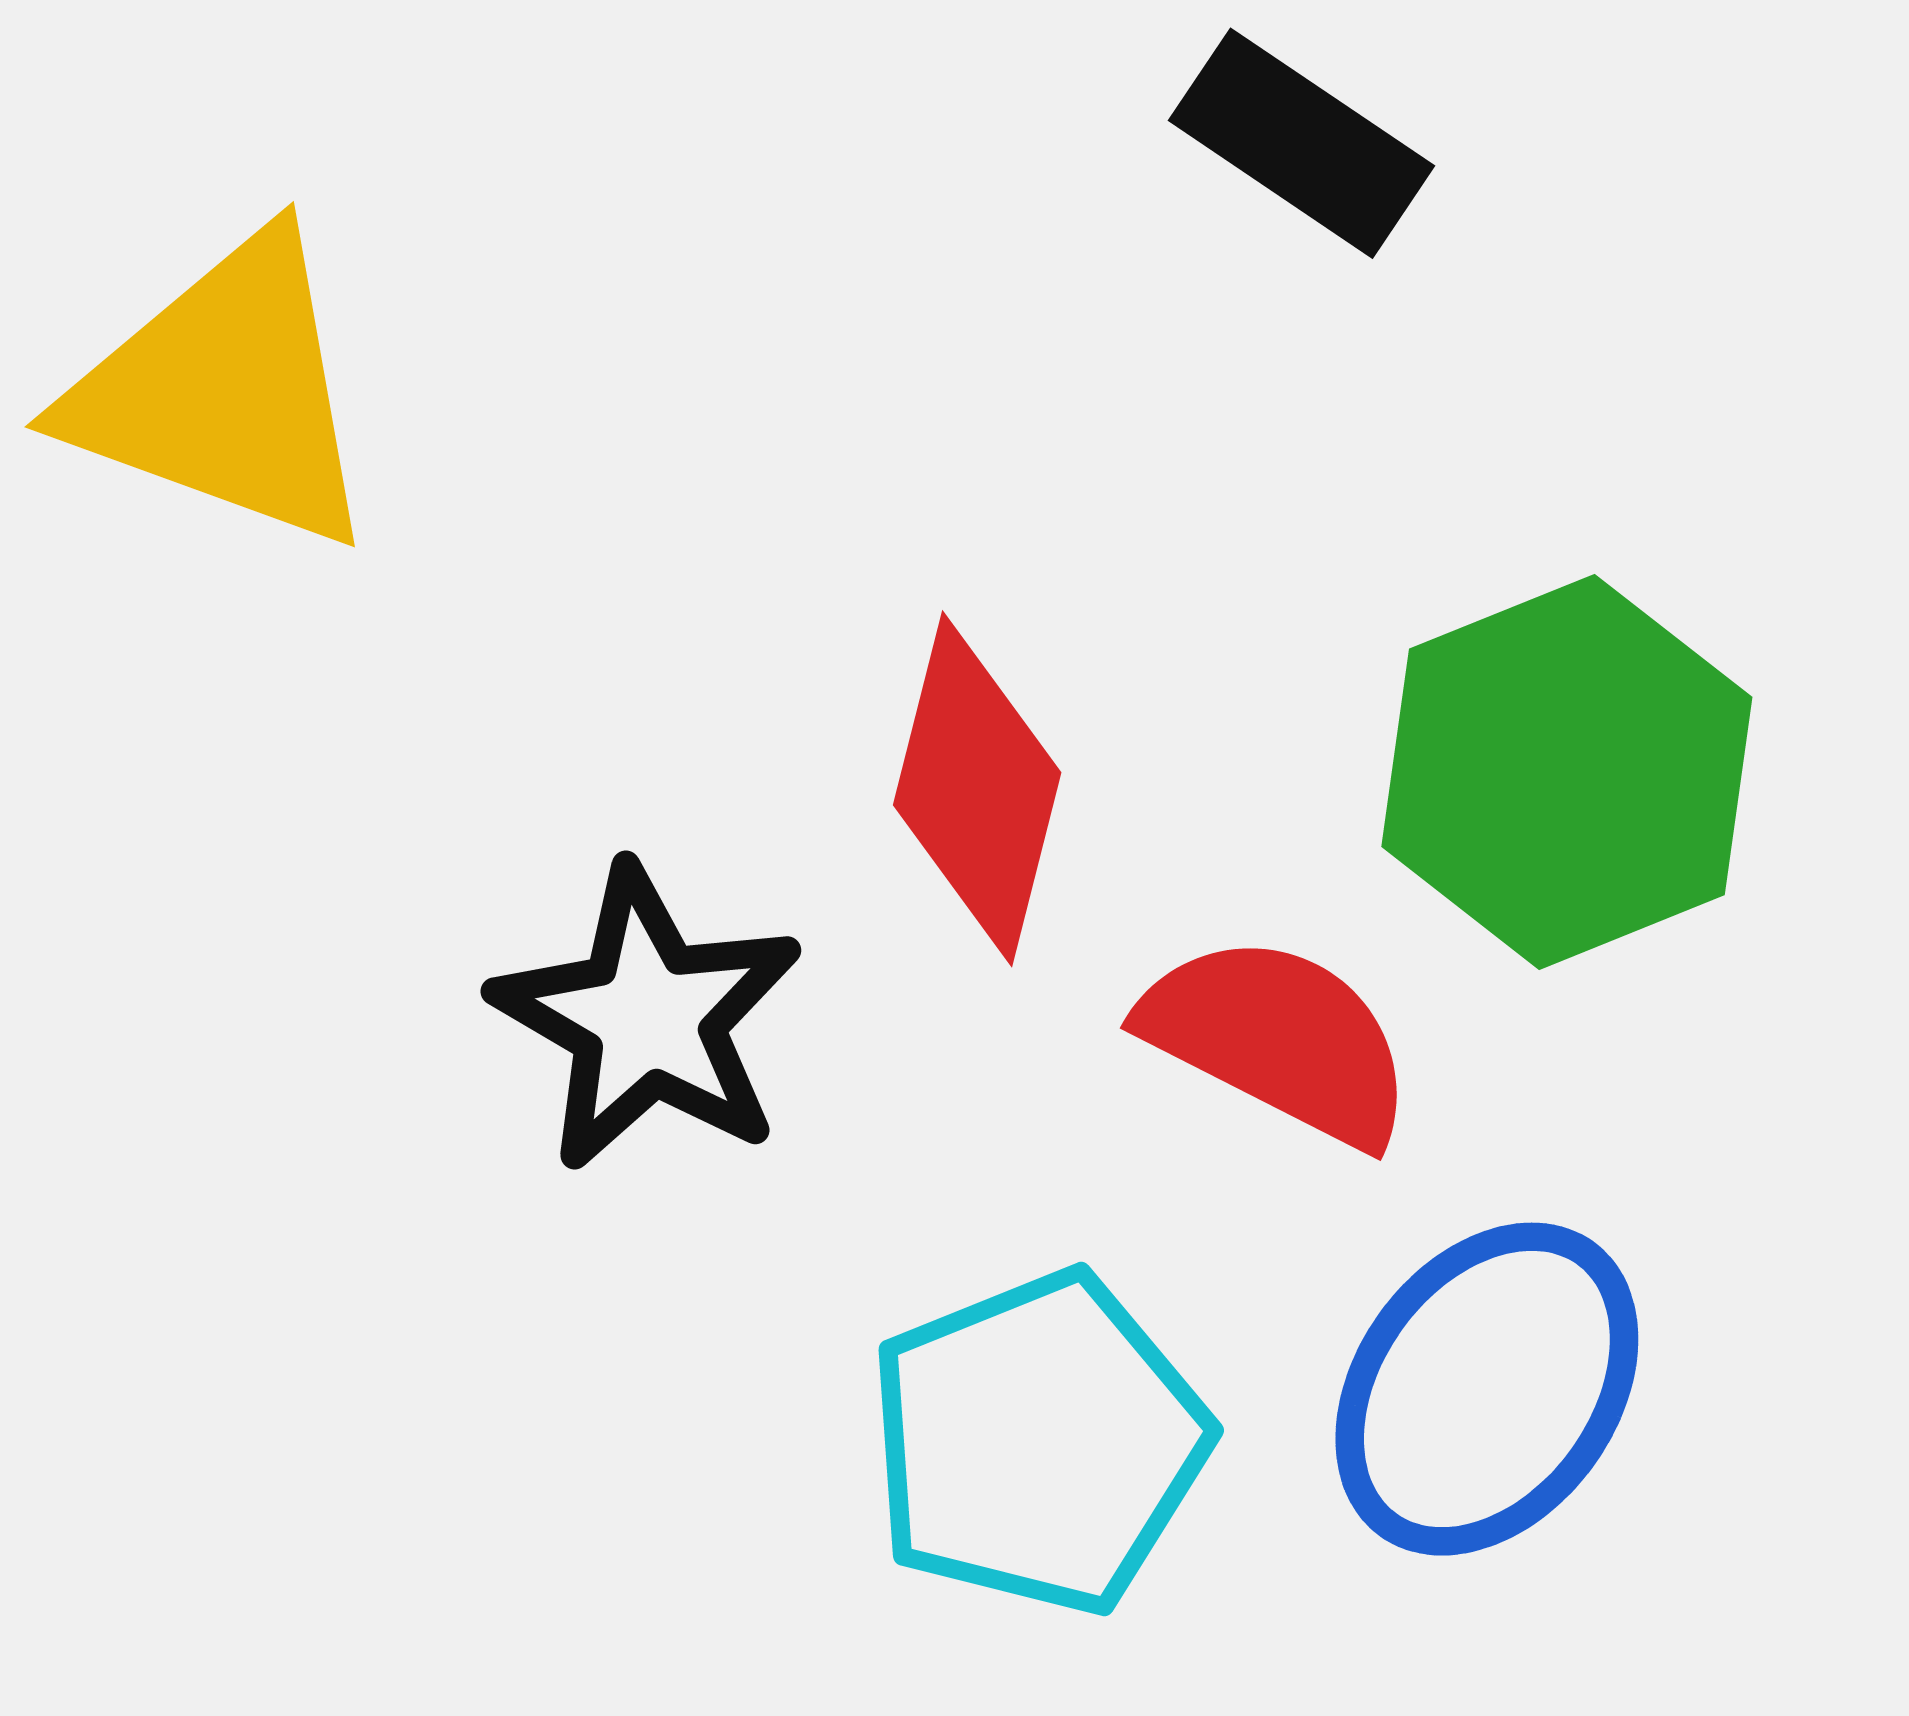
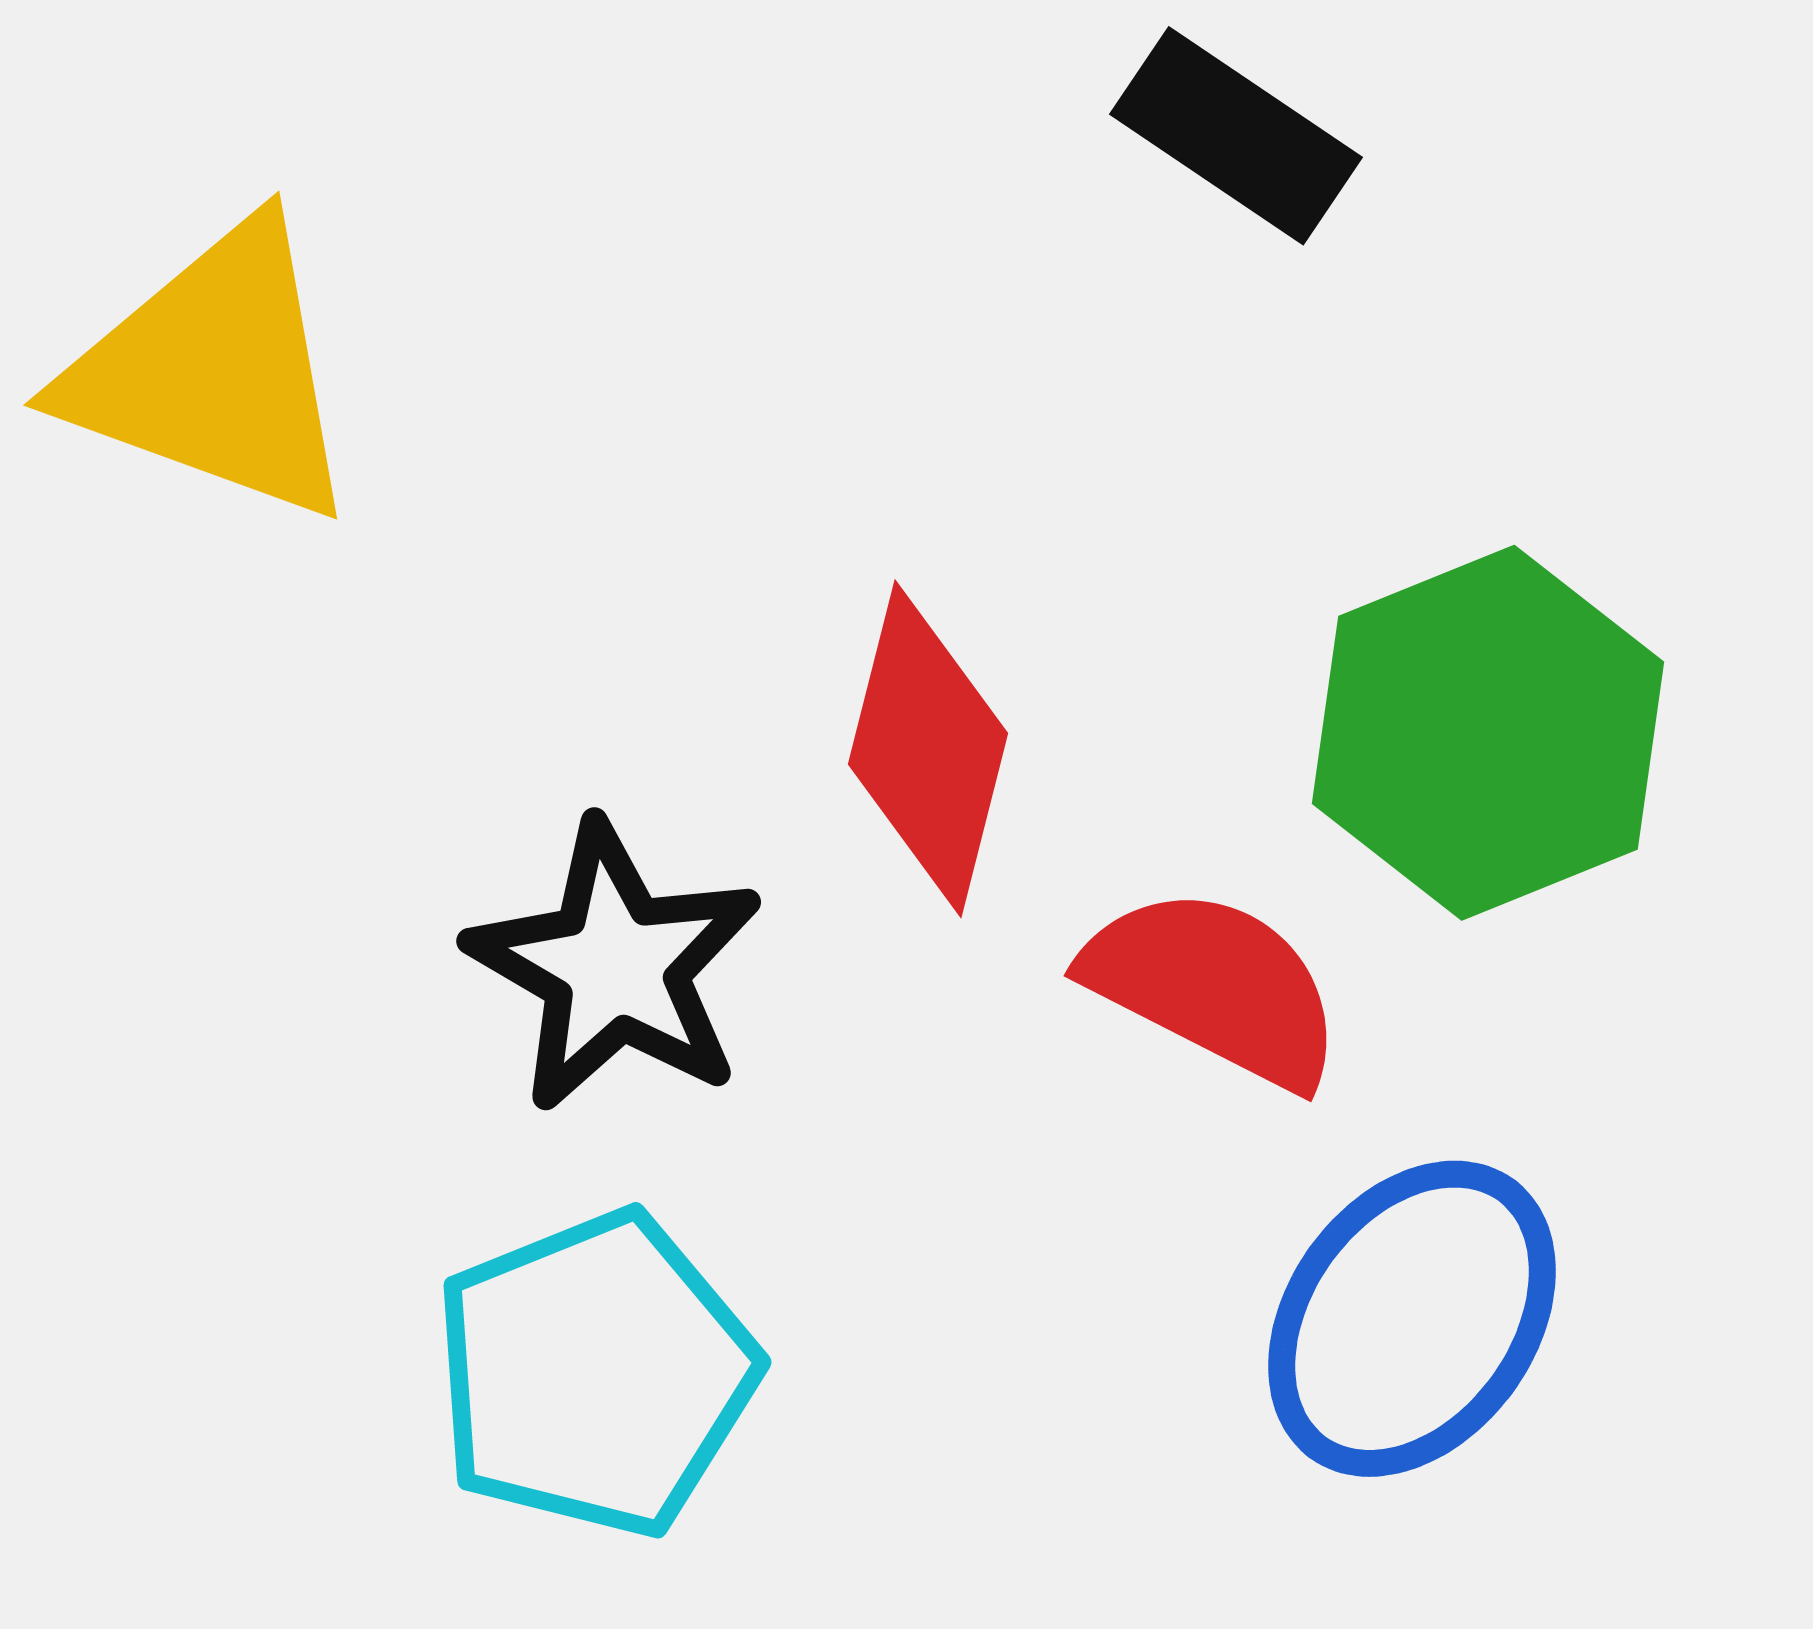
cyan pentagon: (1038, 1443) -> (595, 1374), moved

